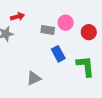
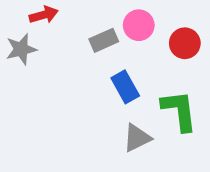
gray rectangle: (48, 30) -> (104, 40), turned -32
gray triangle: (34, 78) -> (137, 138), moved

